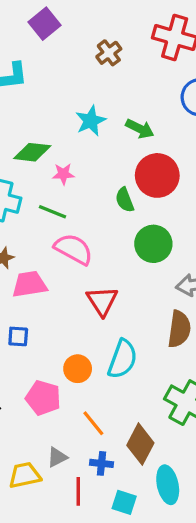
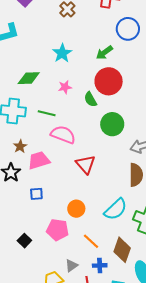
green arrow: (140, 129) -> (104, 53), moved, turned 126
pink star: (63, 174) -> (65, 87), moved
cyan semicircle: (123, 359) -> (116, 209), moved, turned 35

